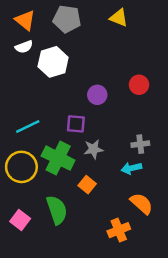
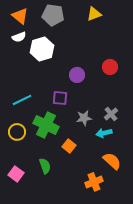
yellow triangle: (119, 18) -> (94, 14), turned -42
gray cross: (140, 144) -> (111, 114), turned -32
gray star: (93, 149) -> (84, 118), moved
yellow circle: (21, 167) -> (17, 132), size x0.7
green semicircle: (57, 210) -> (45, 166), size x0.7

